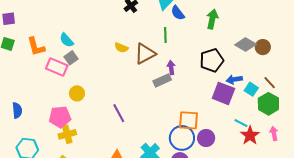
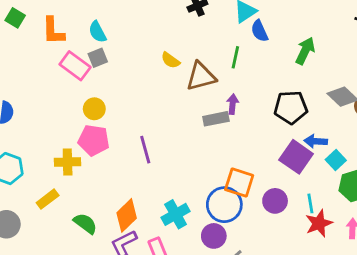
pink pentagon: (60, 117) -> (94, 140), moved
cyan line: (241, 123) -> (310, 203), turned 40
purple circle: (206, 138) -> (275, 201), moved

